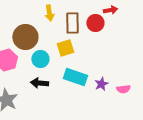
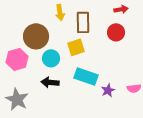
red circle: (95, 23) -> (116, 32), moved
purple star: (101, 84) -> (108, 90), moved

